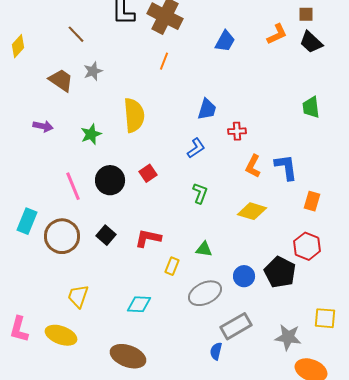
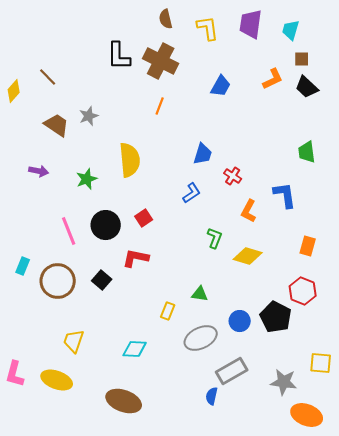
brown line: (76, 34) -> (48, 77), moved
red cross: (237, 131) -> (233, 176), turned 36
blue L-shape: (286, 167) -> (285, 195), moved
green L-shape: (200, 193) -> (215, 238), moved
cyan rectangle: (27, 221) -> (23, 266), size x0.7
red L-shape: (148, 238) -> (136, 258), moved

